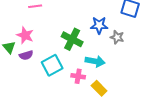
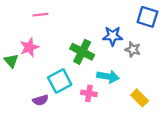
pink star: (25, 35) -> (29, 47), turned 30
purple semicircle: (26, 55) -> (41, 100), moved
yellow rectangle: (99, 88) -> (140, 98), moved

